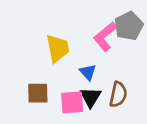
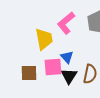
pink L-shape: (105, 37) -> (66, 23), moved
pink square: (72, 102) -> (53, 67), moved

